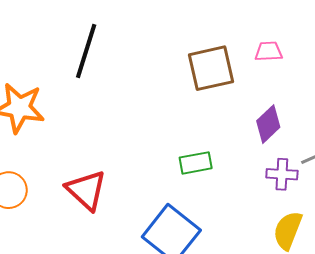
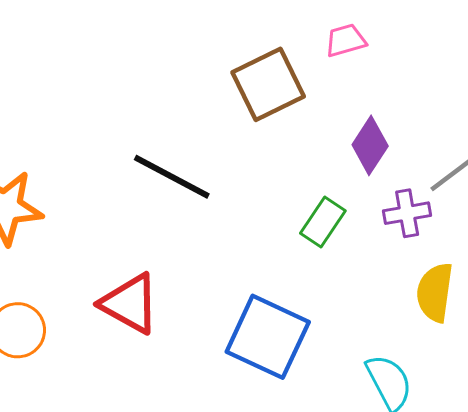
black line: (86, 51) -> (172, 177), moved, turned -66
green rectangle: (196, 163) -> (323, 222), moved, turned -32

